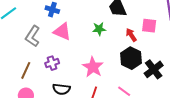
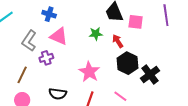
pink square: (149, 26) -> (136, 22), moved
red arrow: (131, 35) -> (118, 41), moved
purple cross: (52, 63) -> (46, 58), moved

